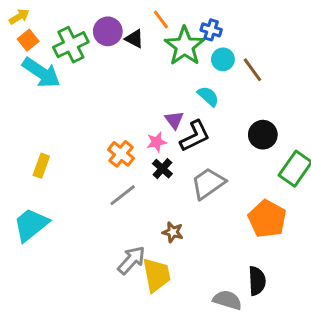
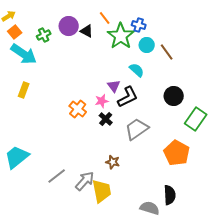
green cross: (71, 45) -> (44, 35), size x0.6
yellow rectangle: (41, 166) -> (24, 90), moved
gray line: (123, 195) -> (57, 176), moved

